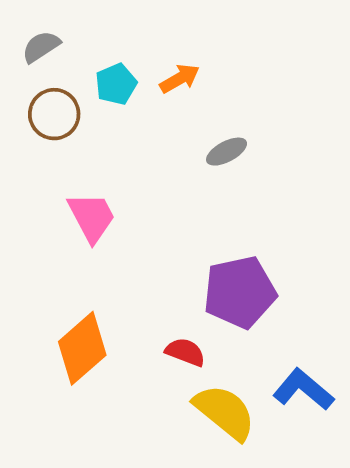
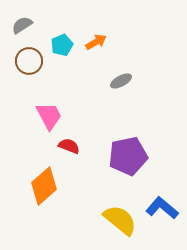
red semicircle: (185, 352) -> (69, 146), moved

